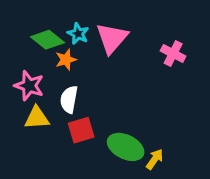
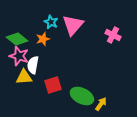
green diamond: (47, 40) -> (17, 39), moved
white semicircle: (69, 99) -> (33, 65), moved

